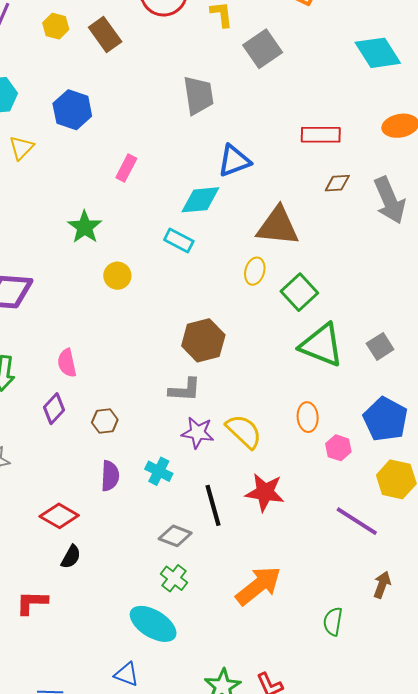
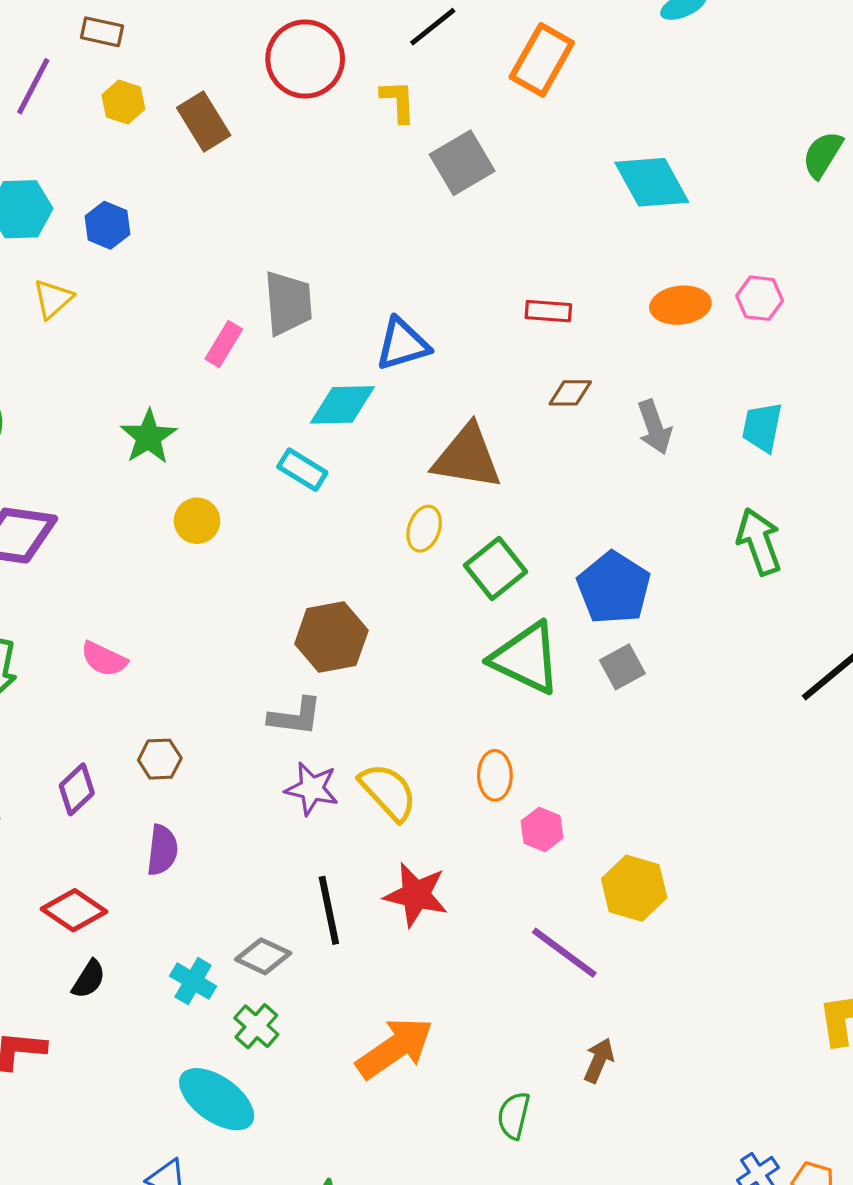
gray trapezoid: (199, 95) -> (288, 303), moved
blue hexagon: (72, 110) -> (107, 225), moved, size x0.7
red rectangle: (321, 135) -> (548, 311), size x0.7
gray arrow: (390, 200) -> (655, 427), size x0.7
pink semicircle: (67, 363) -> (104, 659), turned -56
purple diamond: (54, 409) -> (77, 789), moved
blue pentagon: (385, 419) -> (614, 588), moved
cyan cross: (159, 471) -> (193, 981), moved

